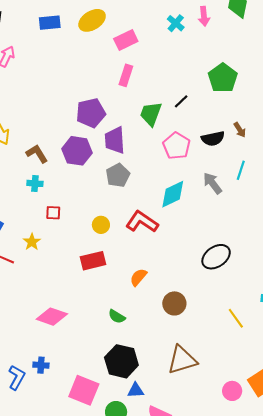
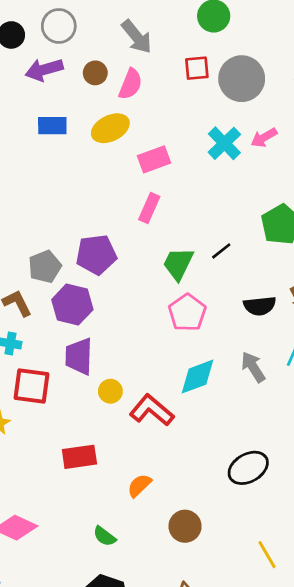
pink arrow: (204, 16) -> (264, 138), turned 60
cyan cross: (176, 23) -> (224, 143), size x1.4
purple trapezoid: (115, 140) -> (79, 356), moved
pink pentagon: (177, 146) -> (187, 313), moved
gray pentagon: (118, 175) -> (45, 267), moved
red square: (53, 213) -> (32, 386), size x1.8
yellow circle: (101, 225) -> (110, 391), moved

